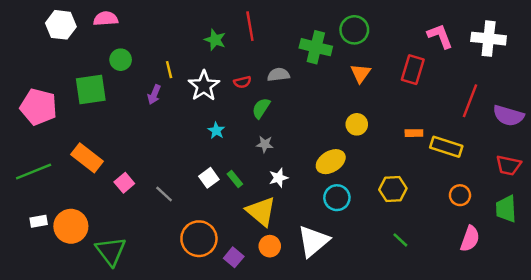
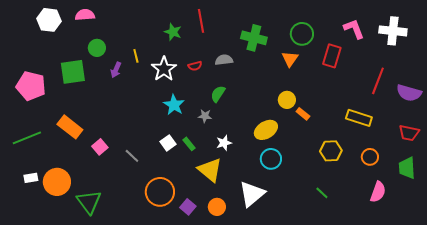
green circle: (354, 30) -> (302, 34), moved
purple arrow: (154, 94) -> (116, 70), moved
green semicircle: (261, 108) -> (218, 94), moved
cyan star: (216, 131) -> (174, 105), size x1.5
orange rectangle: (414, 133) -> (303, 114), moved, turned 40
gray star: (265, 144) -> (205, 116), moved
yellow hexagon: (393, 189) -> (331, 151), moved
orange circle: (270, 246) -> (217, 207), moved

